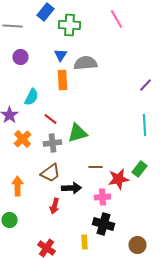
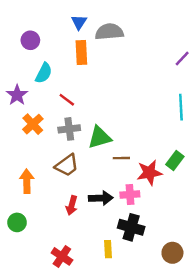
purple circle: (20, 57) -> (30, 40), moved
green triangle: (78, 133) -> (100, 137), moved
black arrow: (72, 188) -> (101, 198), moved

